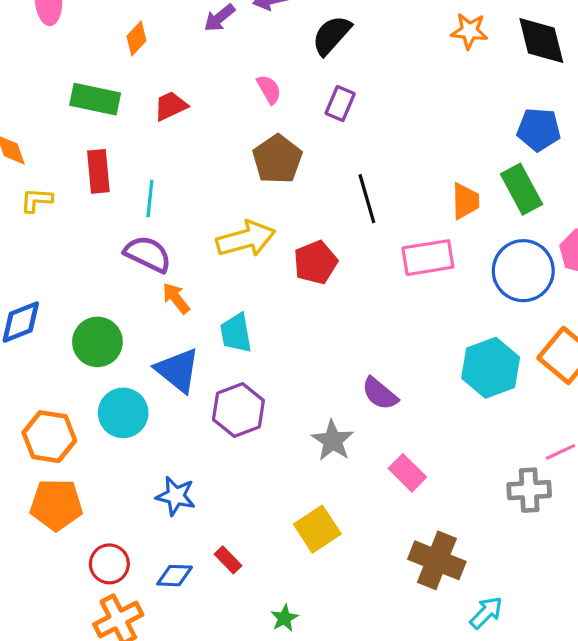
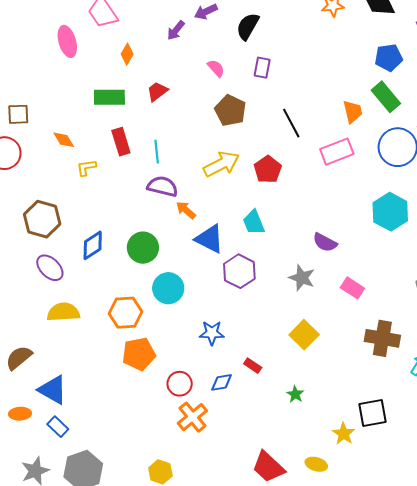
cyan trapezoid: (236, 333) -> (254, 222), moved
blue triangle: (178, 370) -> (210, 239), moved

